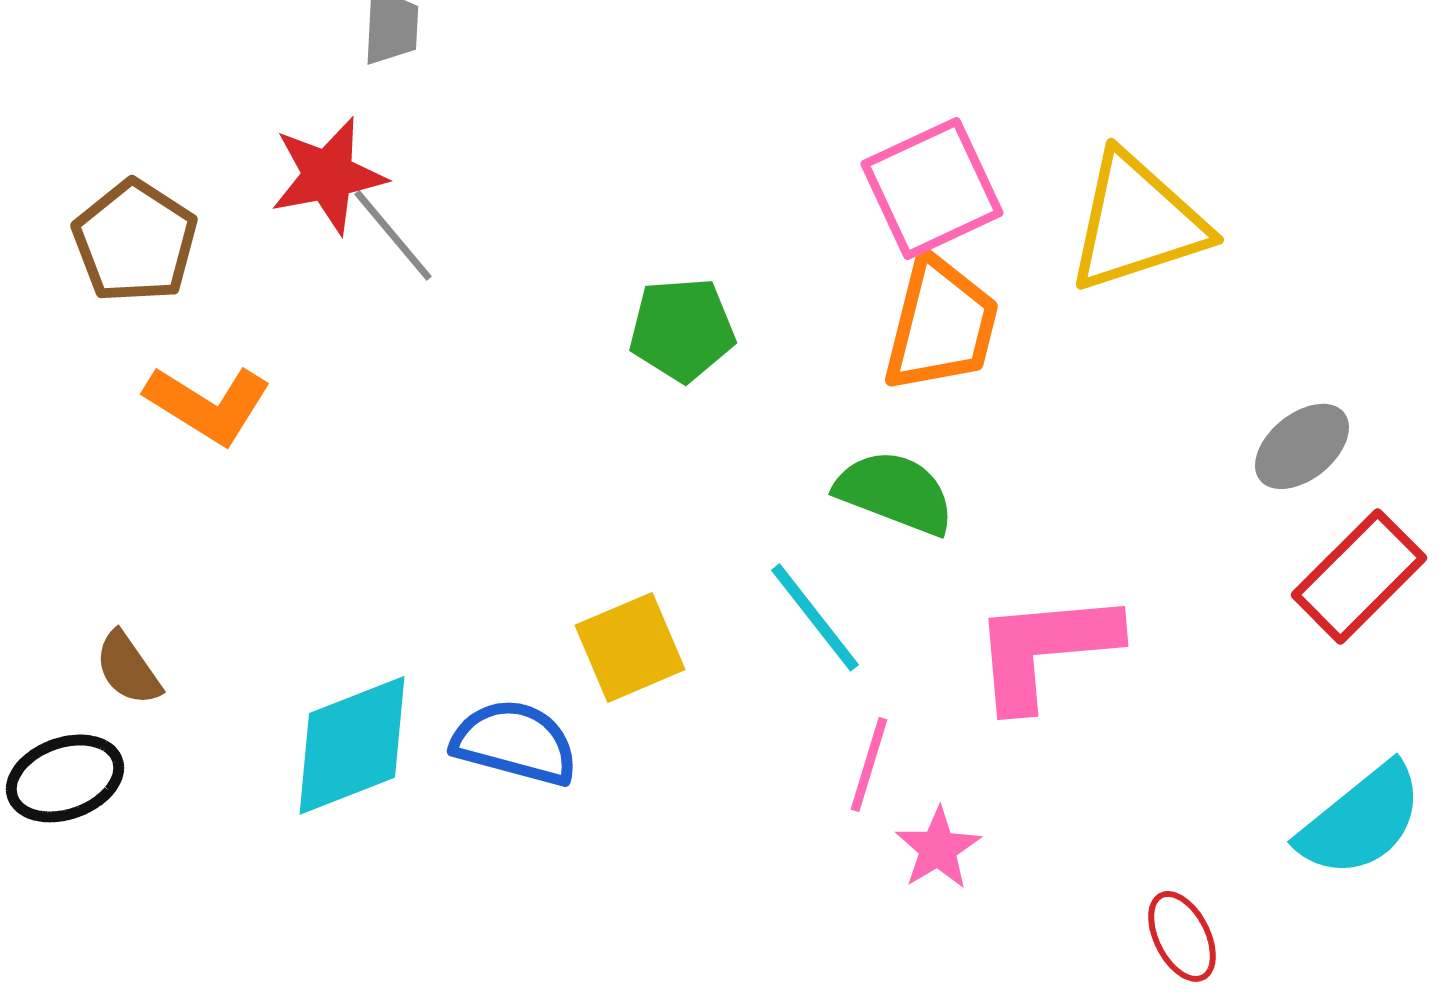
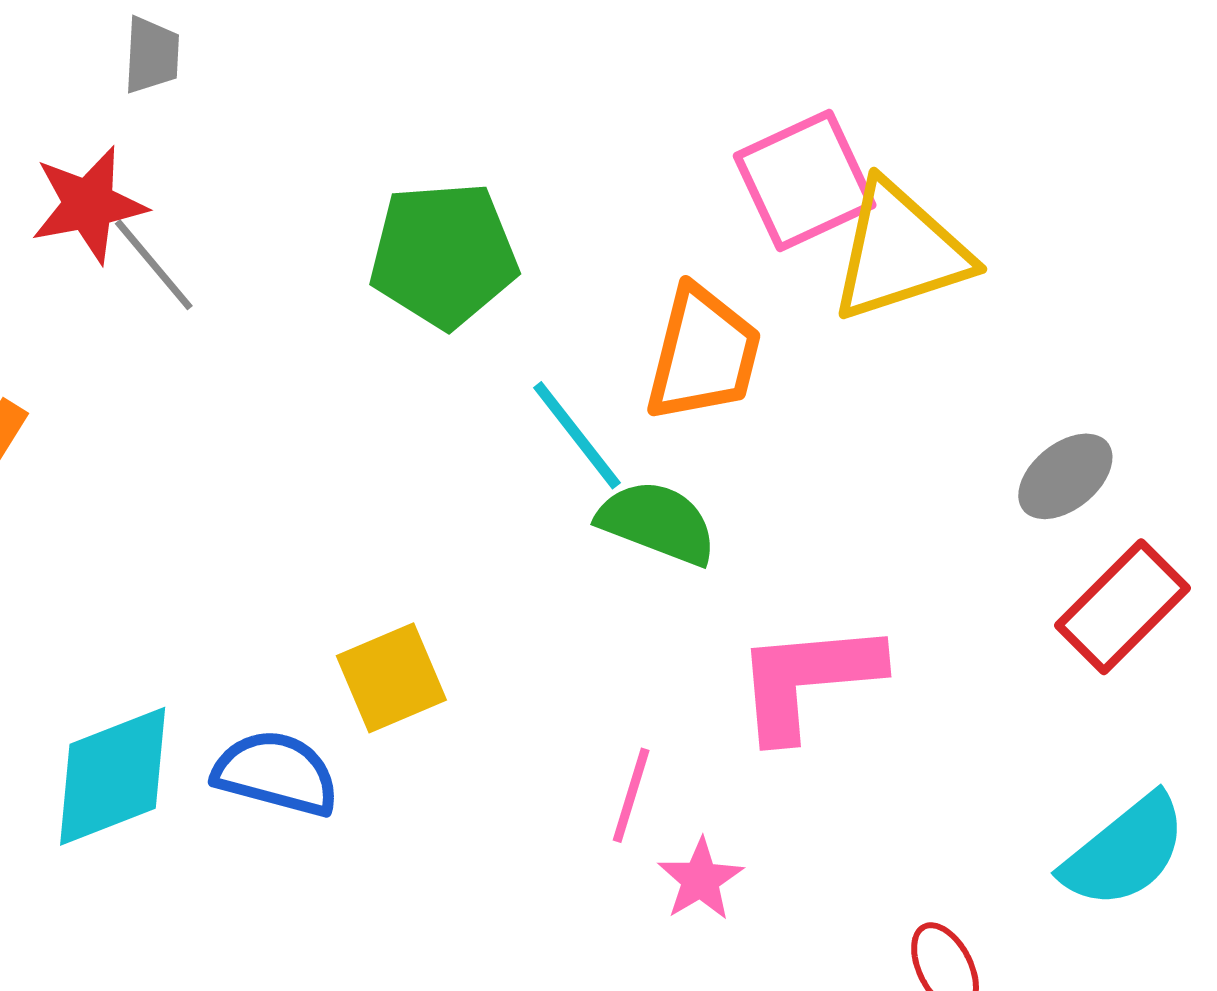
pink square: (932, 188) -> (805, 181), moved
green pentagon: (682, 329) -> (444, 255), moved, size x1.4
cyan line: (815, 617) -> (577, 435), moved

